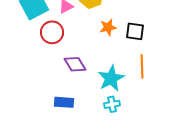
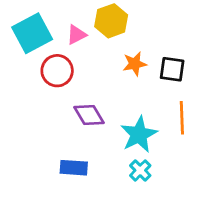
cyan cross: (112, 104) -> (140, 170), turned -35

